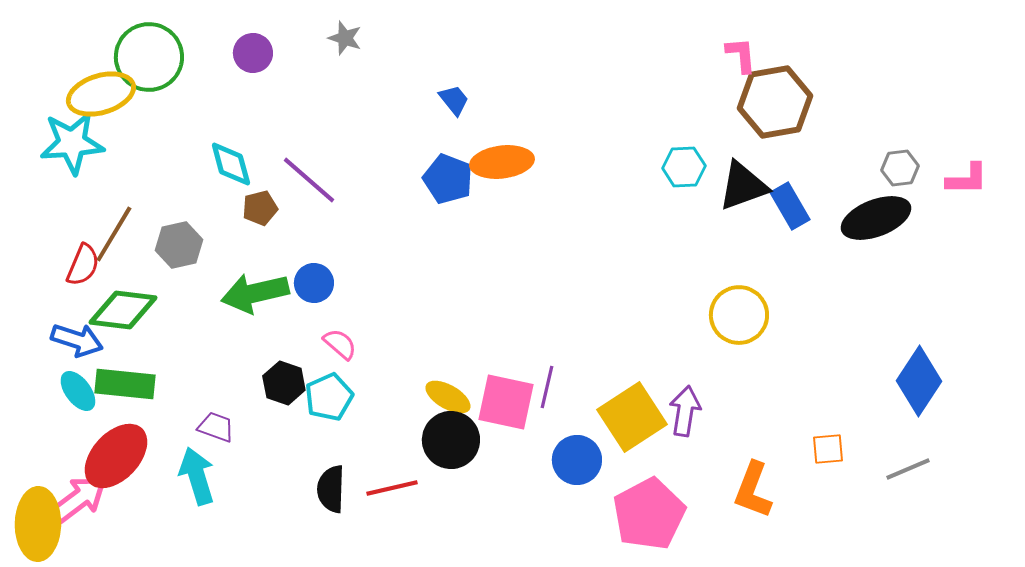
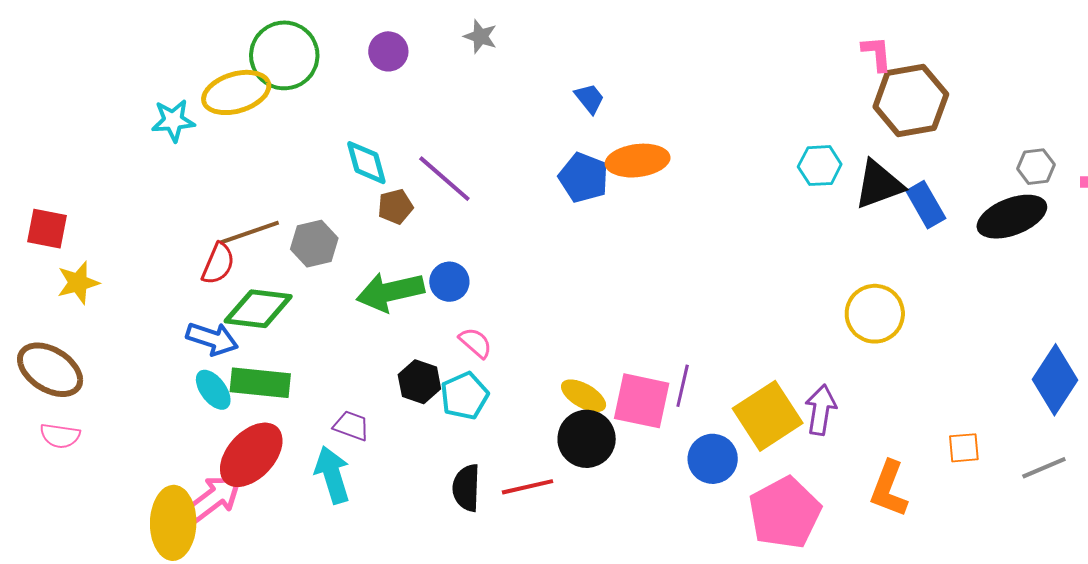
cyan star: (72, 143) -> (173, 121), moved, size x0.7
brown line: (114, 234) -> (249, 233), turned 40

